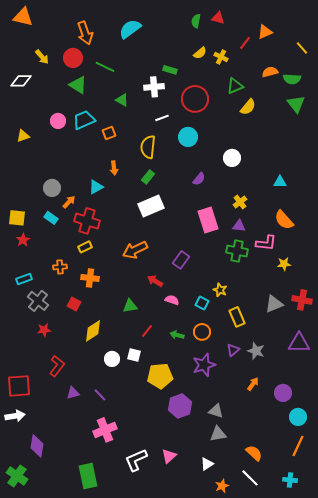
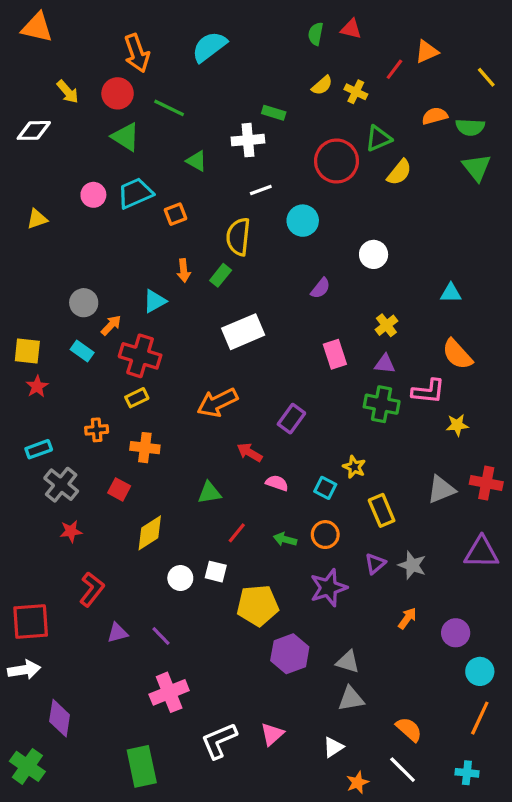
red circle: (195, 99) -> (337, 161), moved
green rectangle: (148, 177) -> (221, 275), moved
pink rectangle: (208, 220) -> (335, 354), size x0.7

